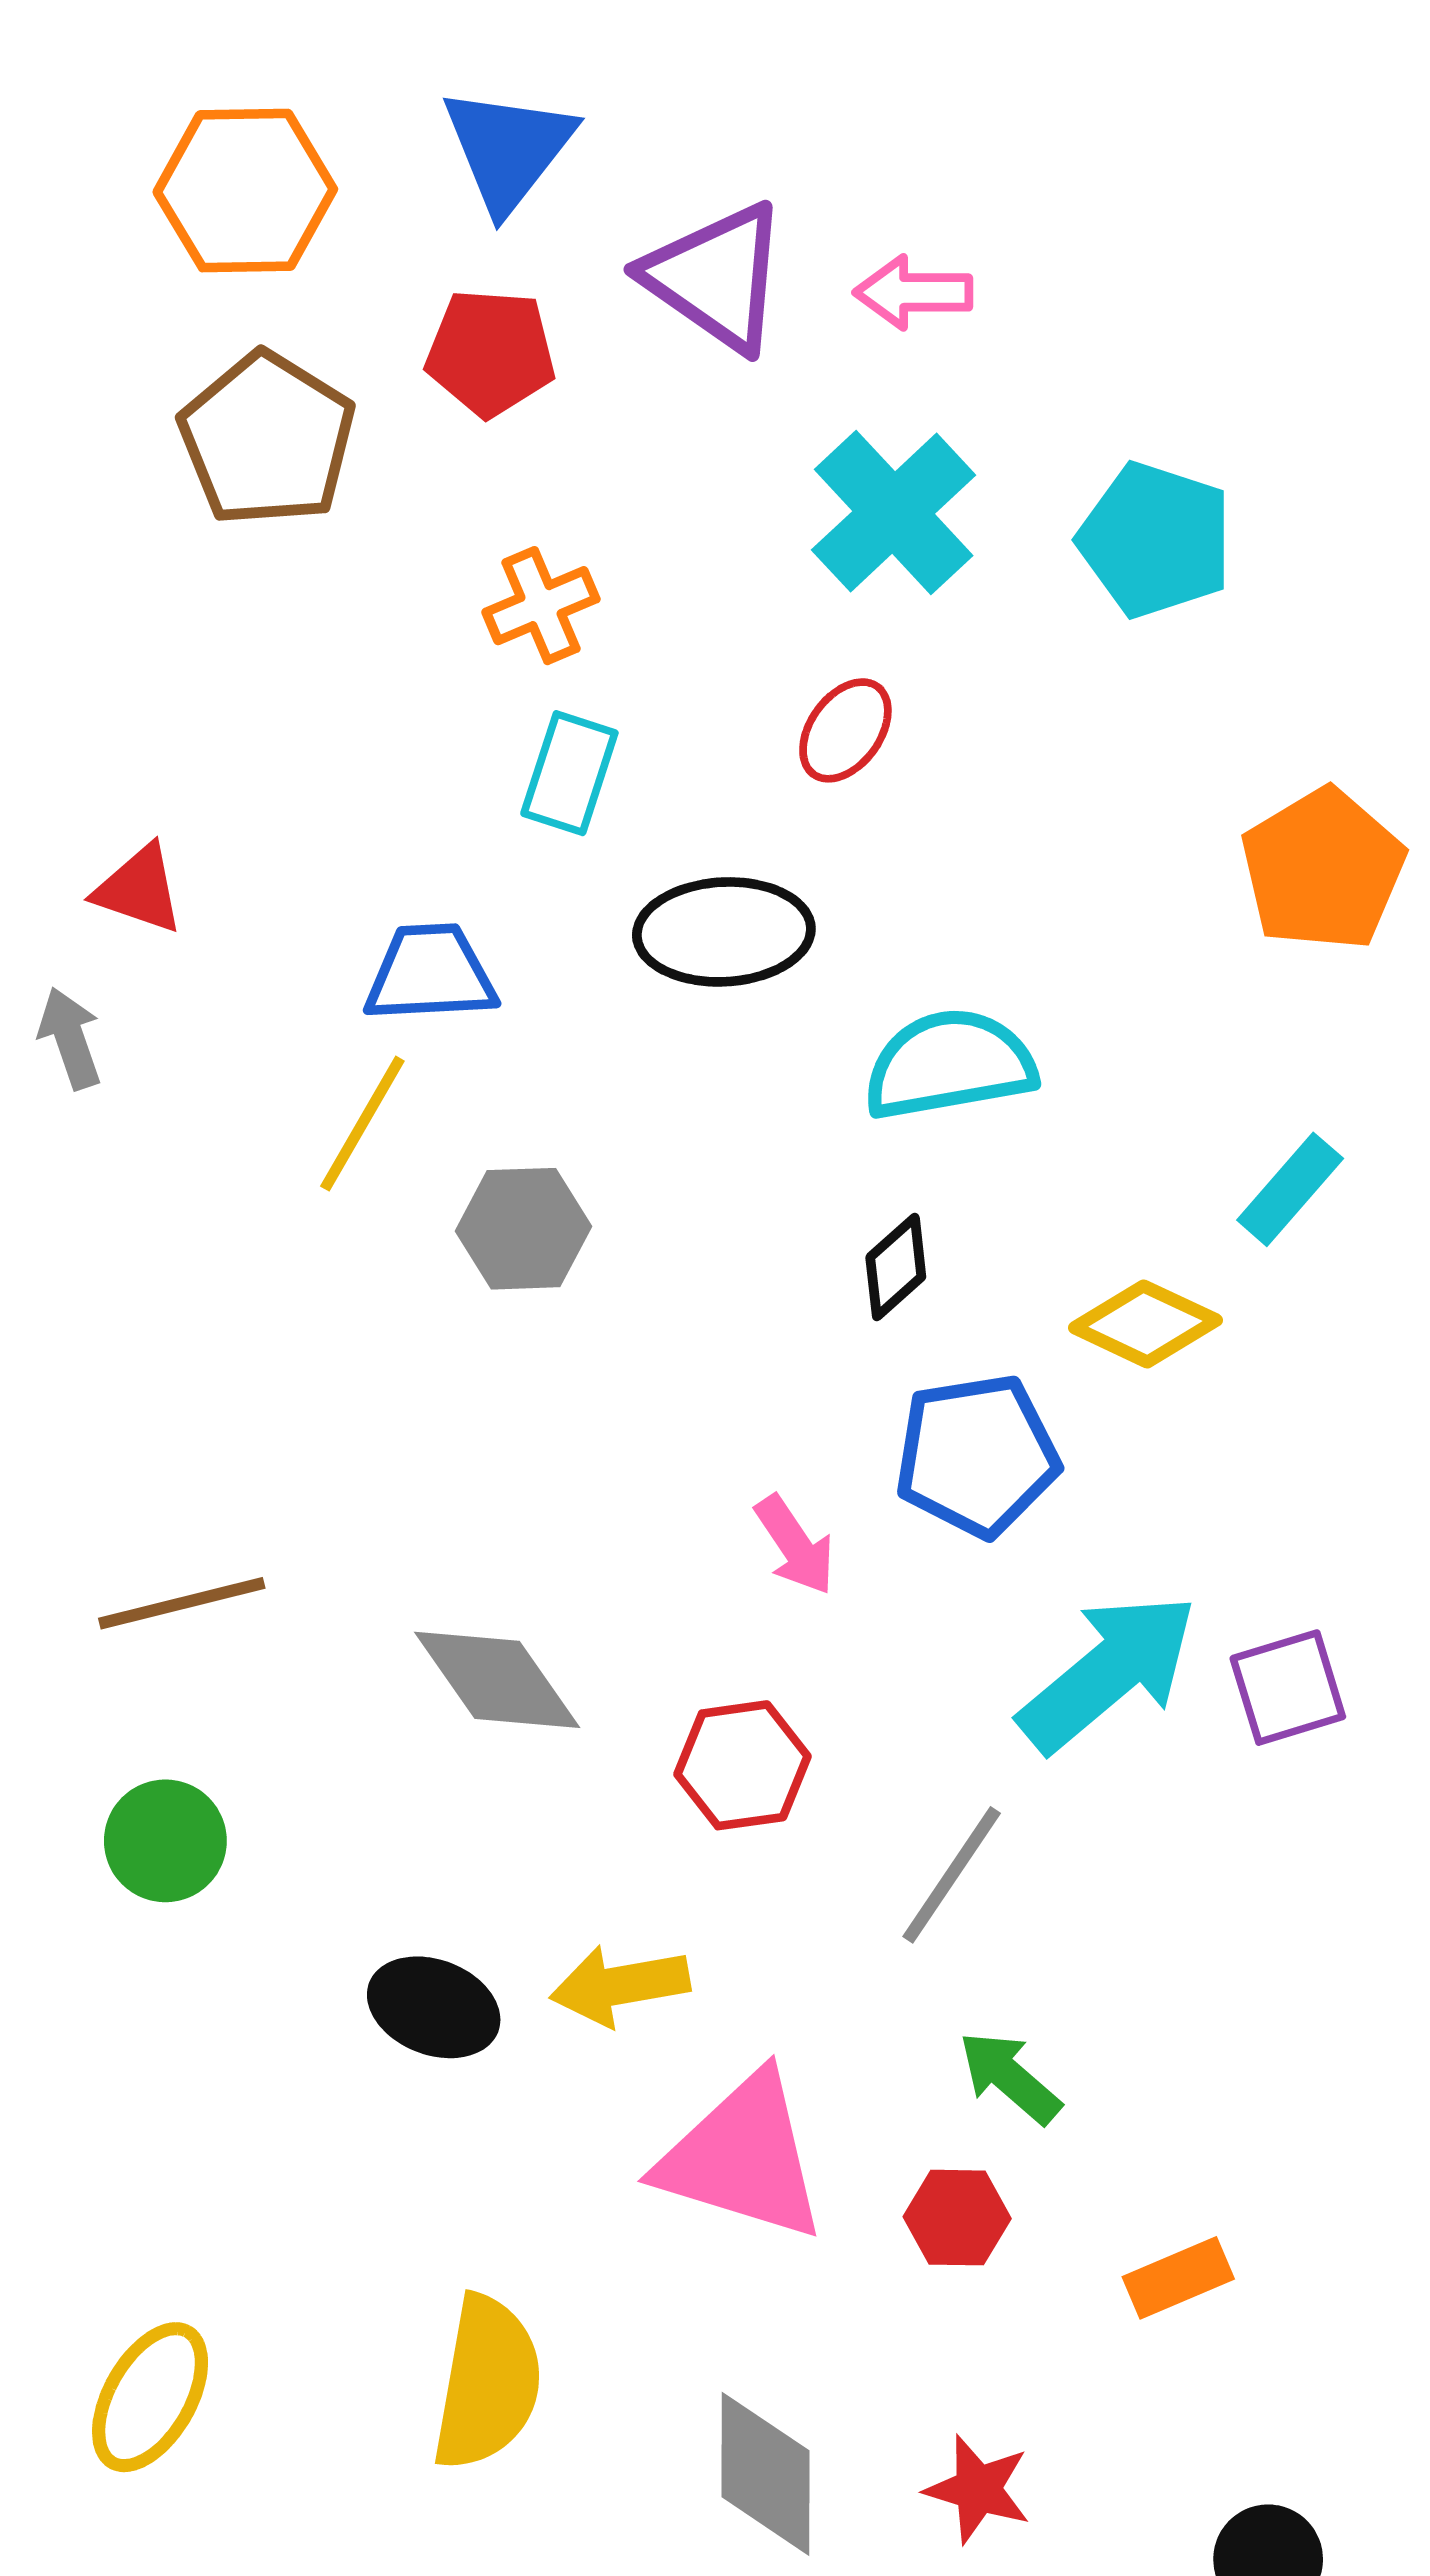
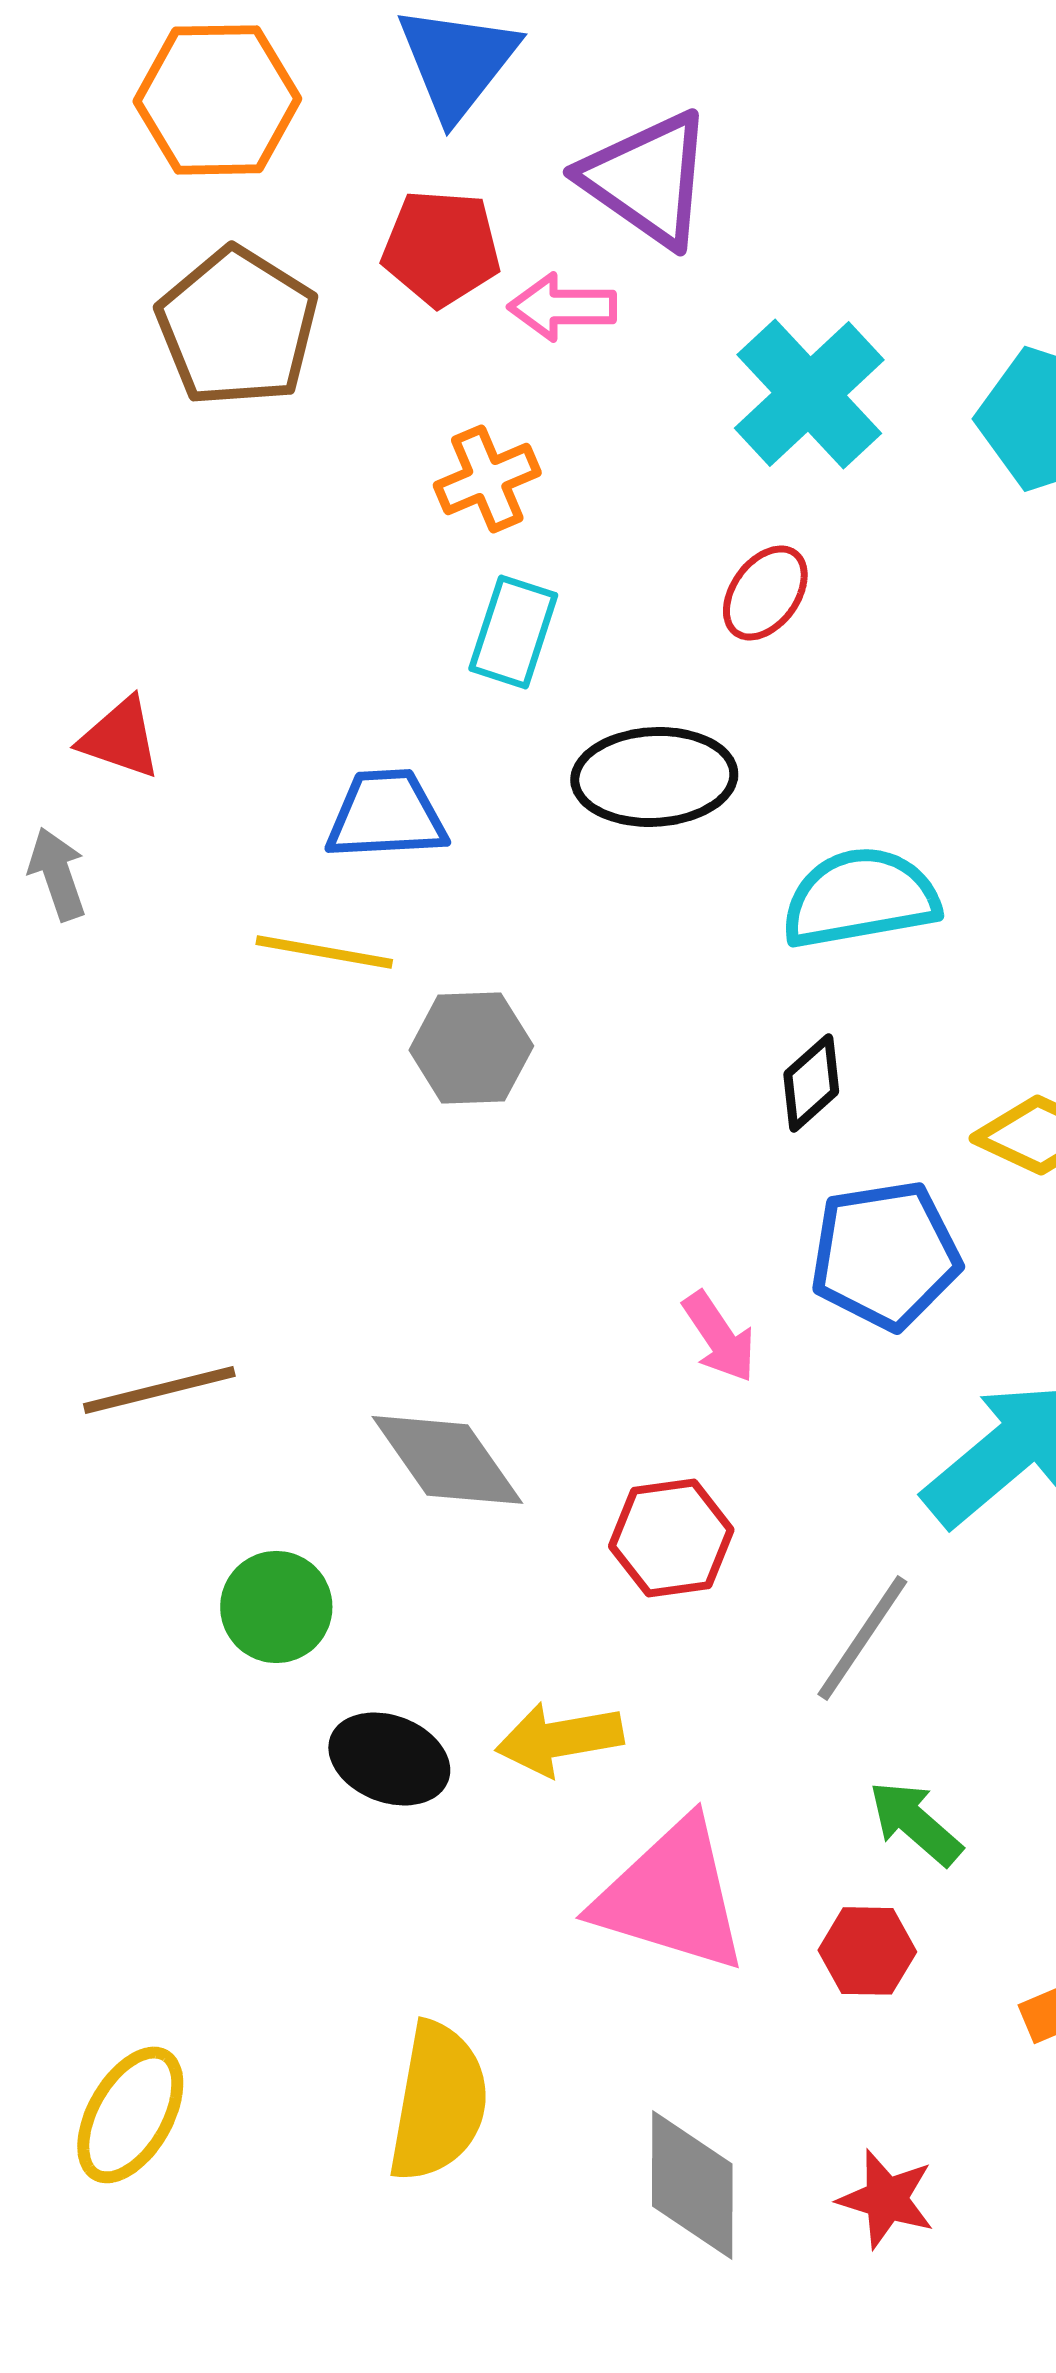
pink arrow: (913, 292) -> (562, 307), moved
yellow line: (362, 1124) -> (324, 952), turned 70
green circle: (165, 1841) -> (276, 1607), moved

